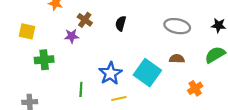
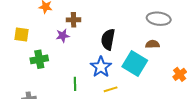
brown cross: (85, 20) -> (74, 20), turned -32
black semicircle: (121, 23) -> (108, 39), moved, size x1.5
brown semicircle: (177, 59) -> (152, 44), moved

